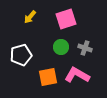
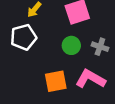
white pentagon: (21, 55) -> (24, 37), moved

